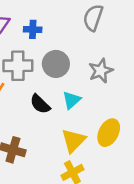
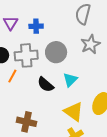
gray star: (101, 71) -> (90, 44), moved
yellow triangle: (73, 141) -> (74, 112), turned -35

